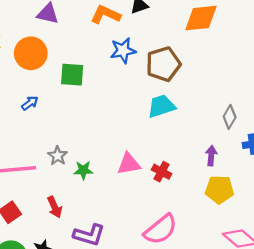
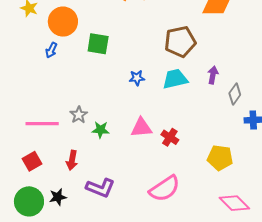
blue star: (123, 51) -> (137, 78), moved, size x0.7
blue arrow: (30, 103) -> (51, 50), moved, turned 147
purple arrow: (211, 156) -> (213, 75), moved
red arrow: (55, 207) -> (72, 160), turned 30

